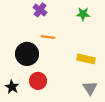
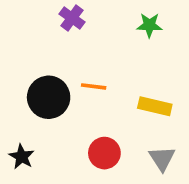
orange line: (48, 37) -> (94, 86), moved
red circle: (38, 81) -> (104, 153), moved

